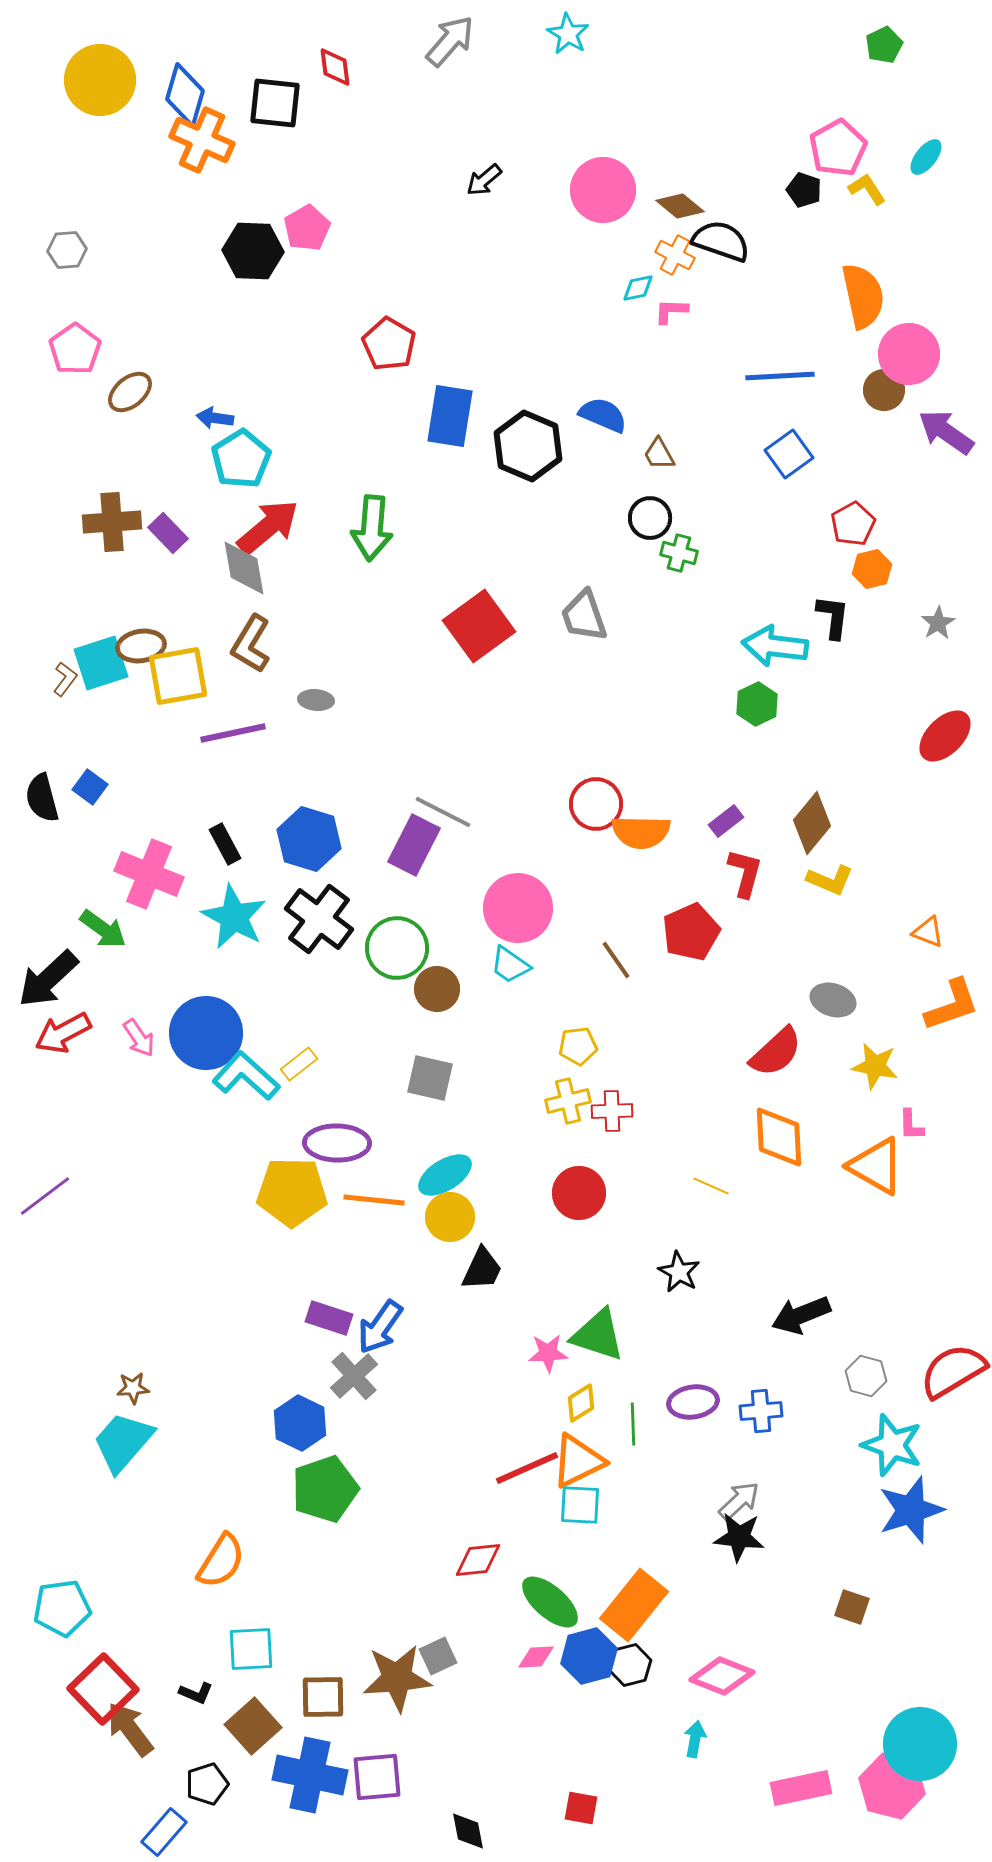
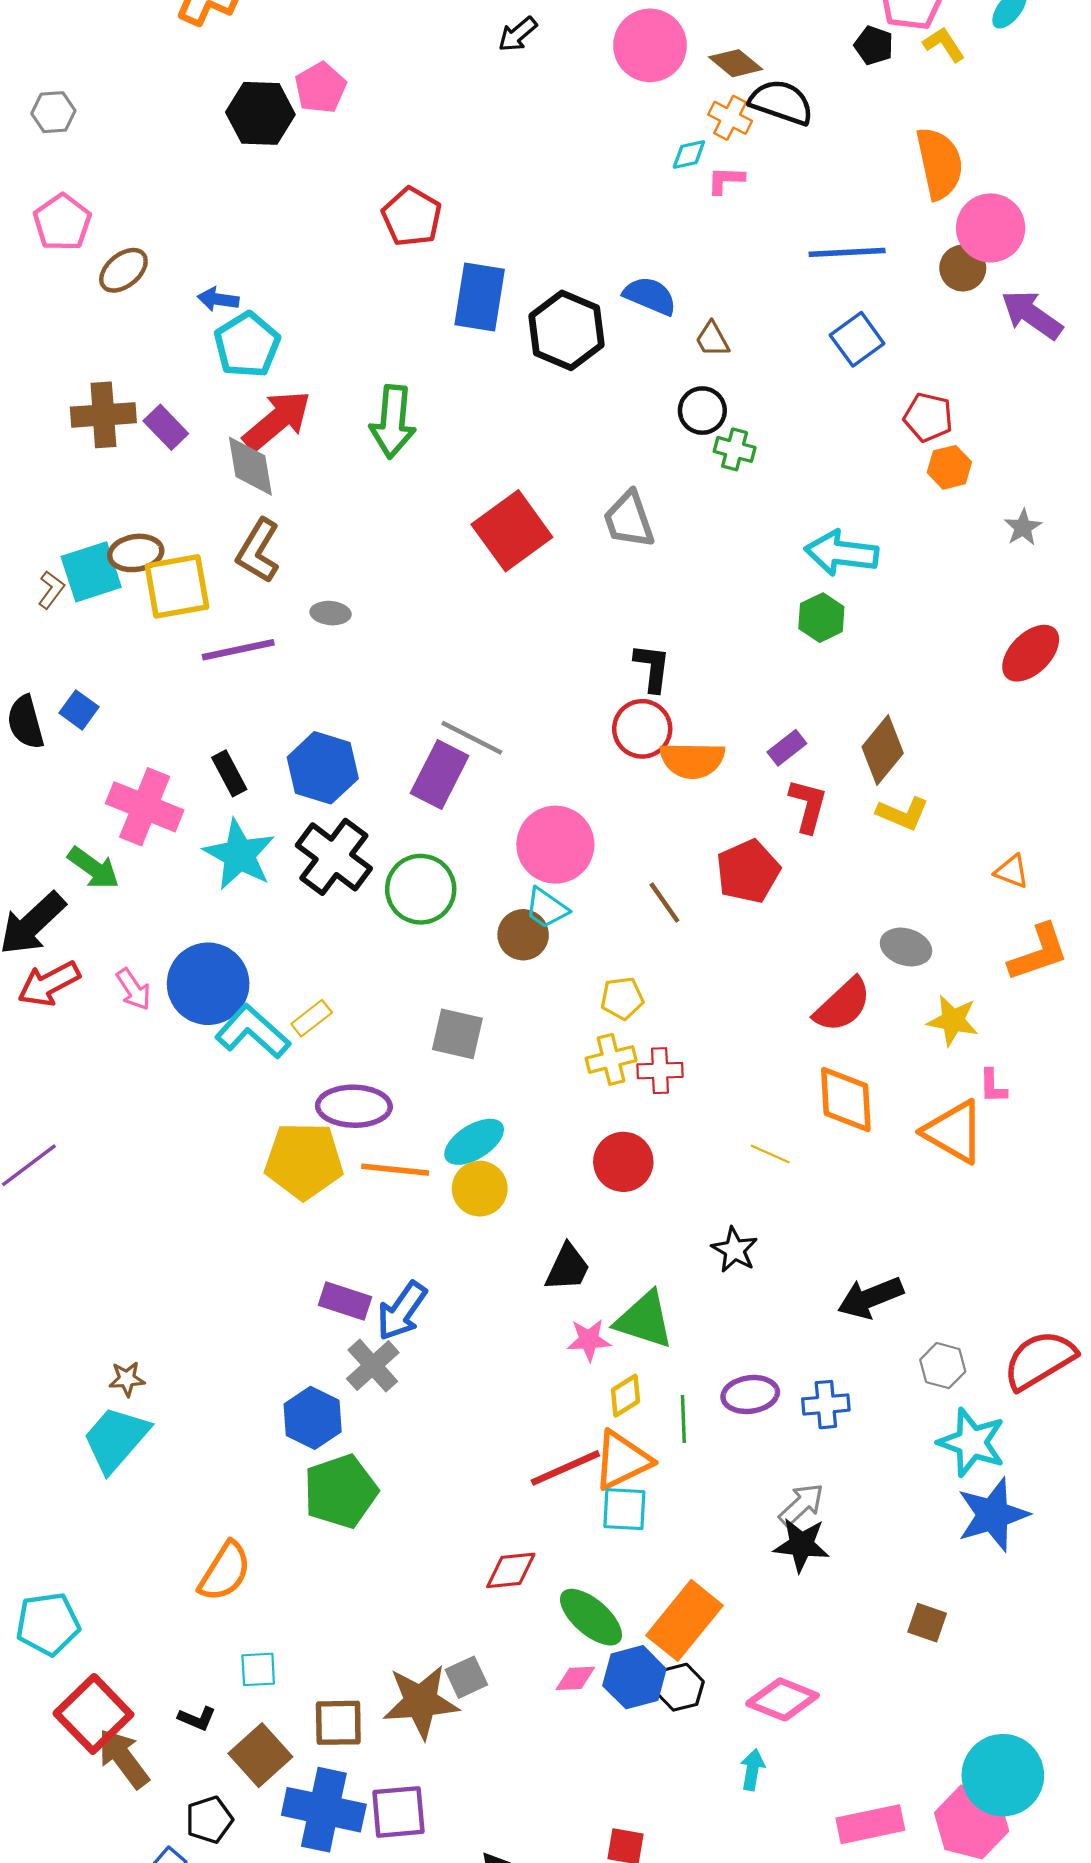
red pentagon: (853, 524) -> (928, 417), turned -30
black L-shape: (833, 617) -> (652, 668), moved
brown circle: (437, 989) -> (523, 935), moved
black trapezoid: (482, 1269) -> (568, 1268), moved
cyan square: (251, 1649) -> (258, 1669), size x0.7

